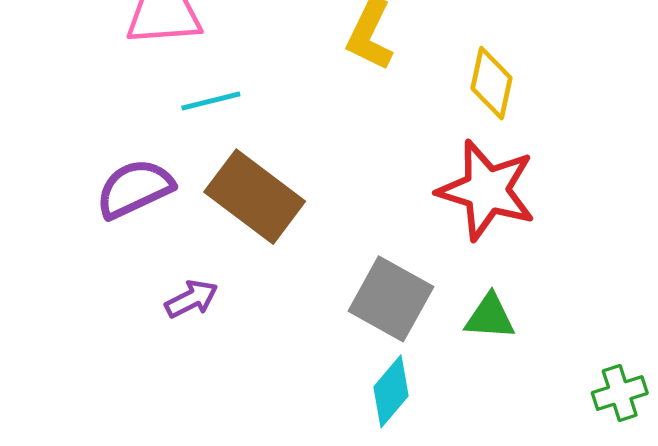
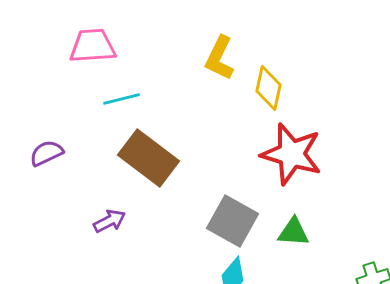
yellow diamond: (492, 83) -> (268, 88), moved
purple semicircle: (135, 189) -> (46, 153), moved, size x0.7

